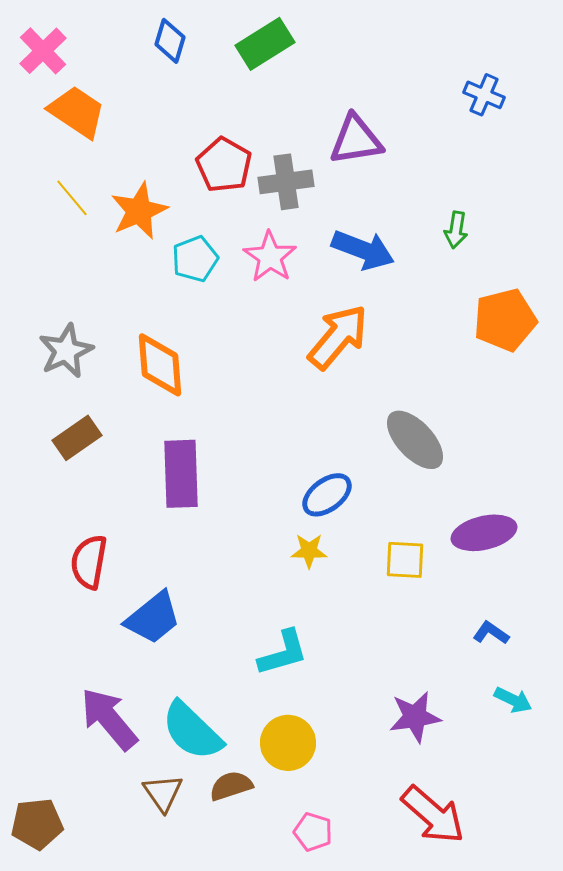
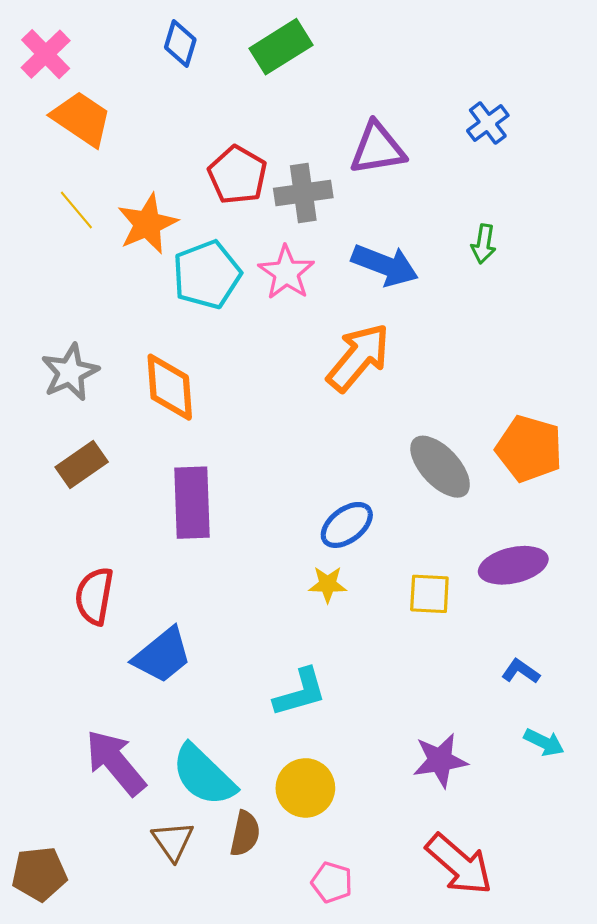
blue cross: (484, 95) -> (488, 123), moved, turned 30
cyan pentagon: (195, 259) -> (207, 275), size x1.4
orange pentagon: (505, 320) -> (529, 449), moved, turned 30
brown semicircle: (231, 786) -> (245, 834), turned 120

